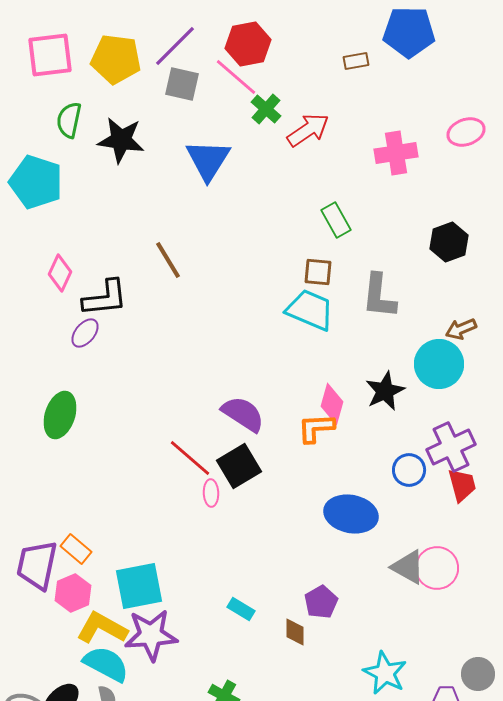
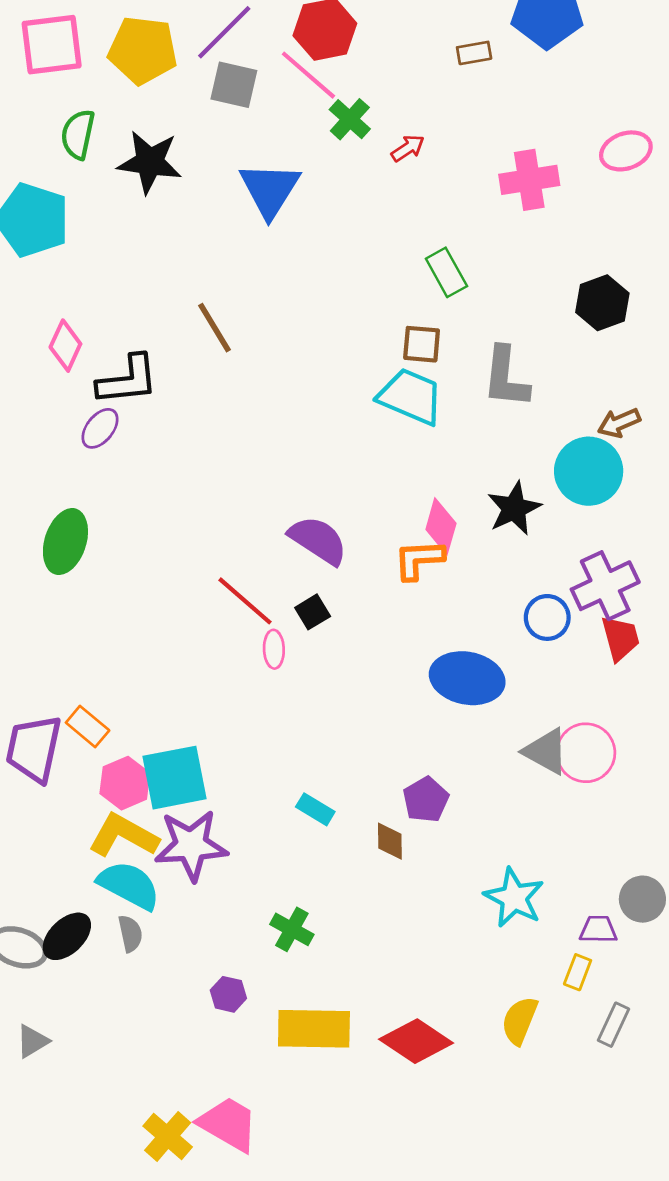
red arrow: (308, 130) -> (408, 148), size x0.6
black square: (239, 466) -> (313, 612), size x0.6
pink hexagon: (73, 593) -> (125, 783), moved

